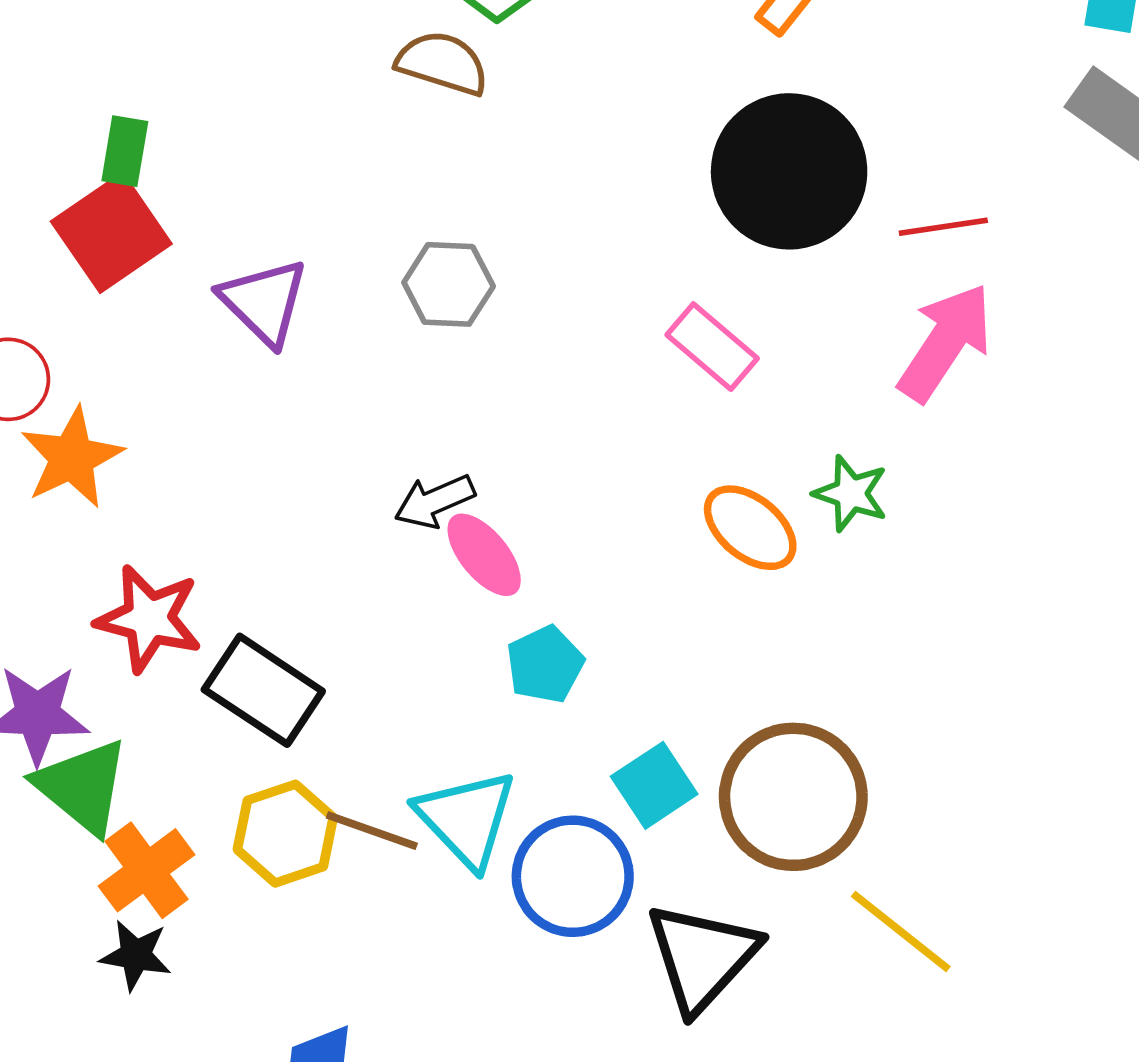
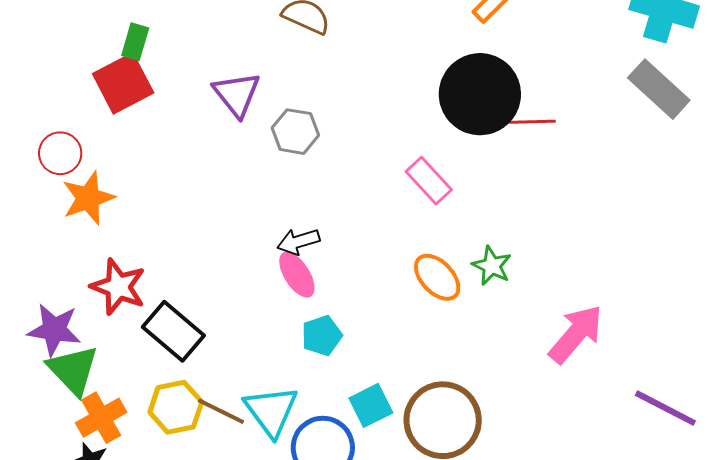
red line: (943, 227) -> (532, 122), moved
purple triangle: (264, 302) -> (237, 94), moved
pink arrow: (945, 342) -> (576, 334), moved
black arrow: (435, 501) -> (298, 242), moved

